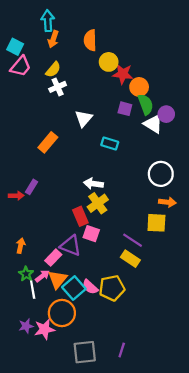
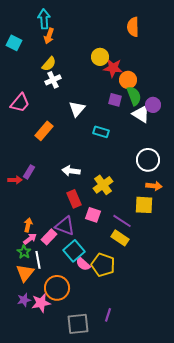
orange semicircle: (90, 40) -> (133, 27), moved
pink trapezoid: (21, 66) -> (20, 103), moved
white arrow: (93, 184) -> (71, 171), moved
yellow cross: (98, 203) -> (103, 185), moved
pink square: (91, 234) -> (93, 215), moved
orange arrow: (21, 246) -> (28, 225), moved
pink arrow: (42, 276) -> (30, 239), moved
orange triangle: (58, 279) -> (25, 273), moved
cyan square: (74, 288) -> (74, 251), moved
yellow pentagon: (112, 288) -> (103, 265), turned 30
white line: (33, 289) -> (38, 260), moved
purple line: (122, 350) -> (108, 315), moved

